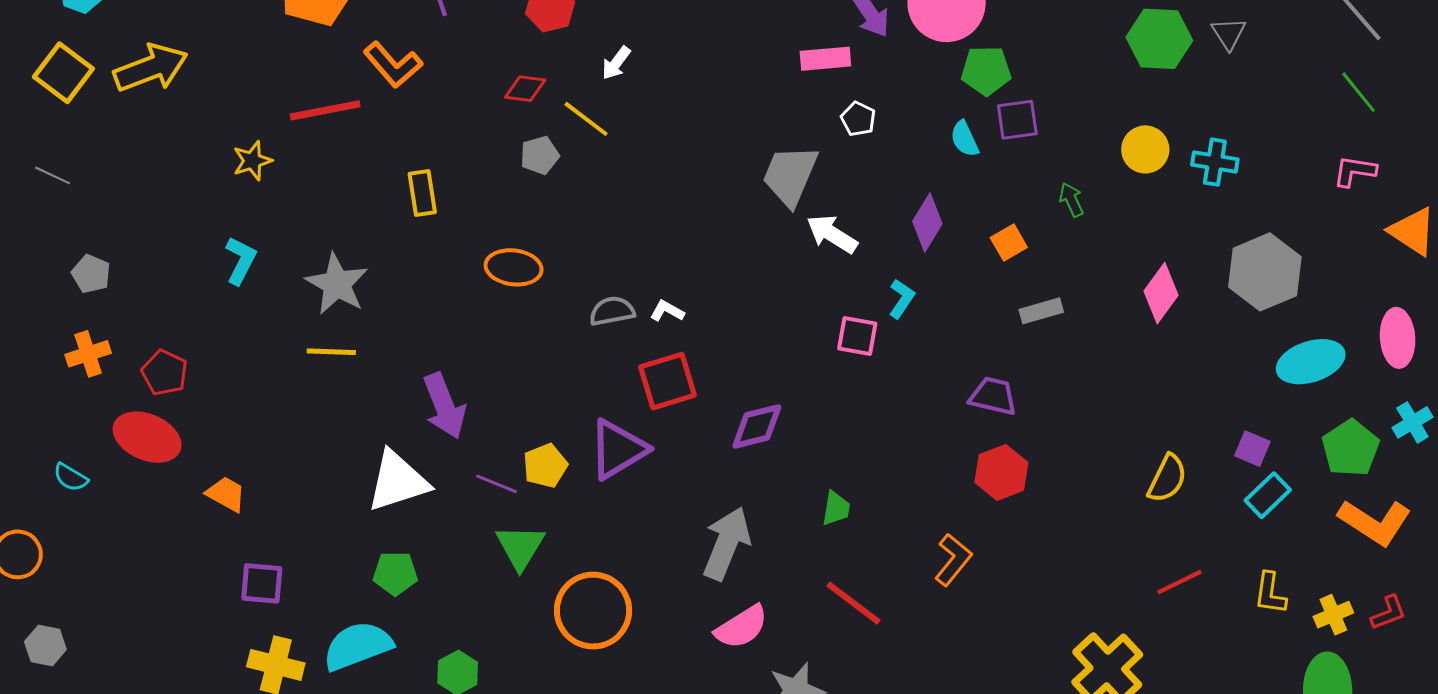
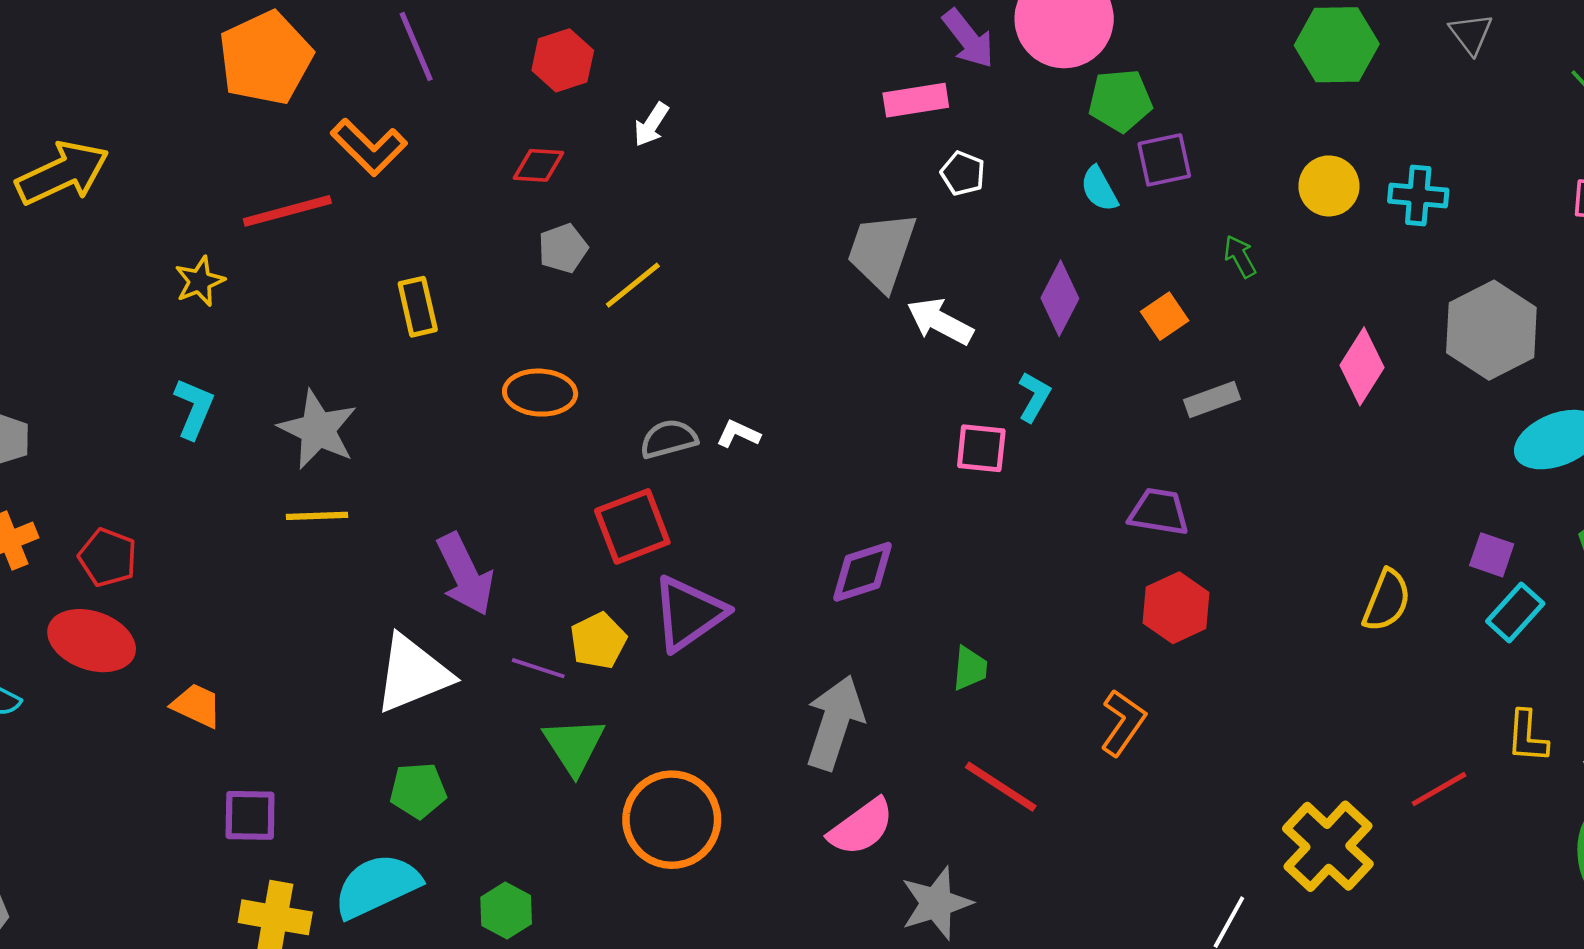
gray triangle: (1229, 33) -> (1471, 34), moved
yellow line: (586, 119) -> (633, 285), moved, turned -72
red square: (667, 381) -> (632, 526), moved
red line: (1179, 582) -> (1439, 789), moved

